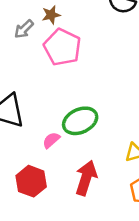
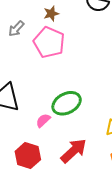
brown star: (51, 15) -> (51, 14), moved
red arrow: (86, 178) -> (74, 151), turned 32

